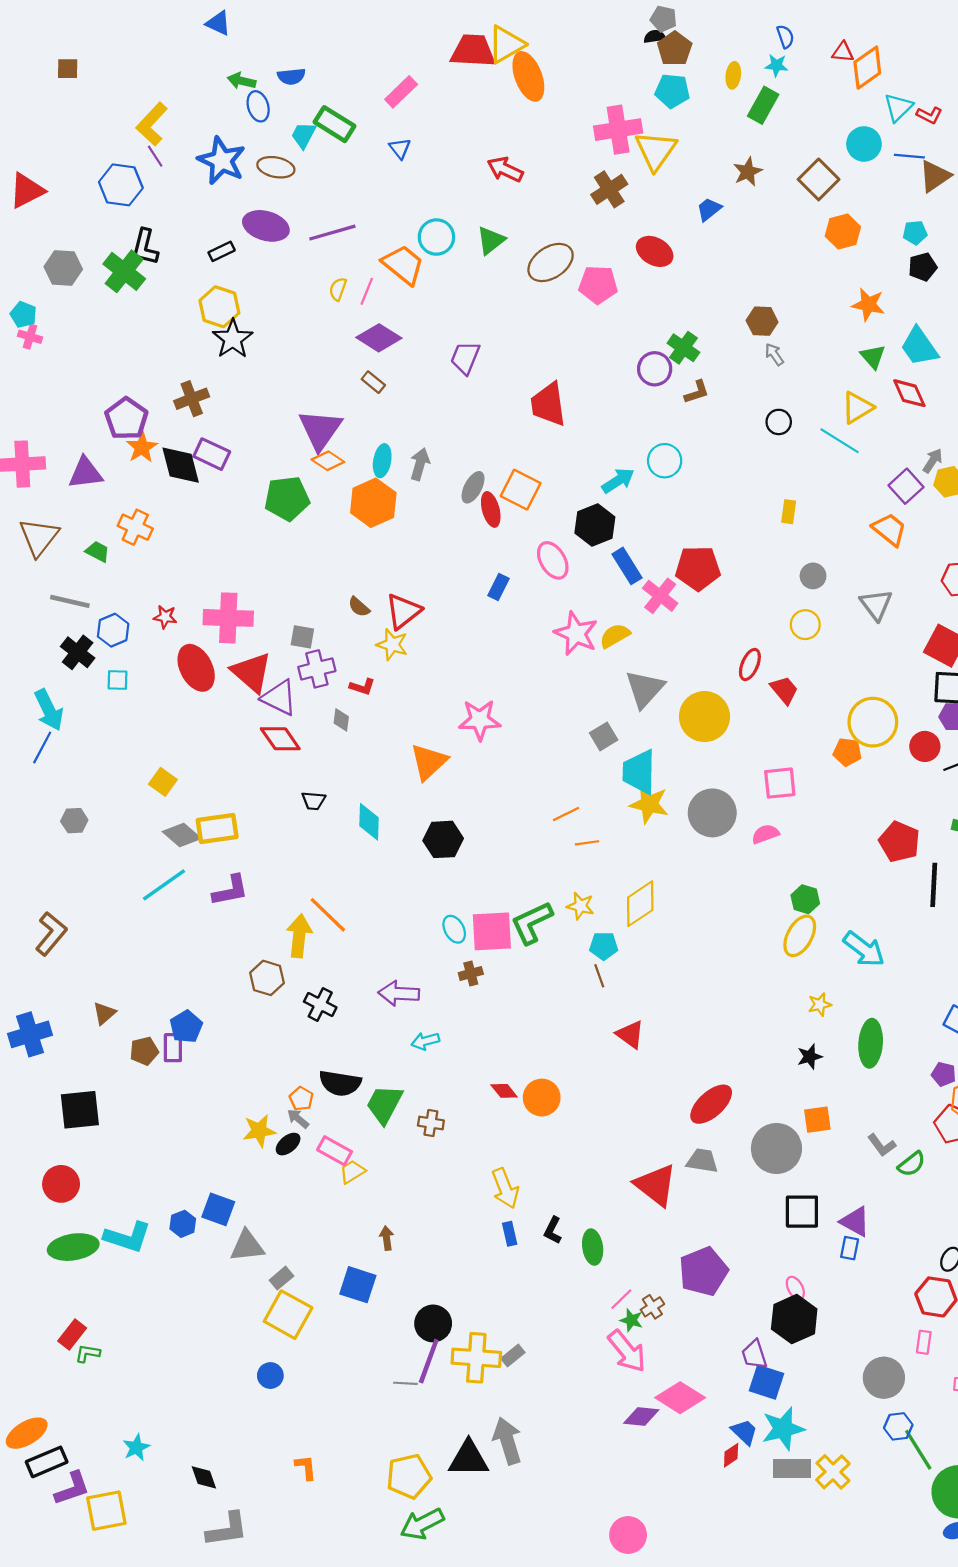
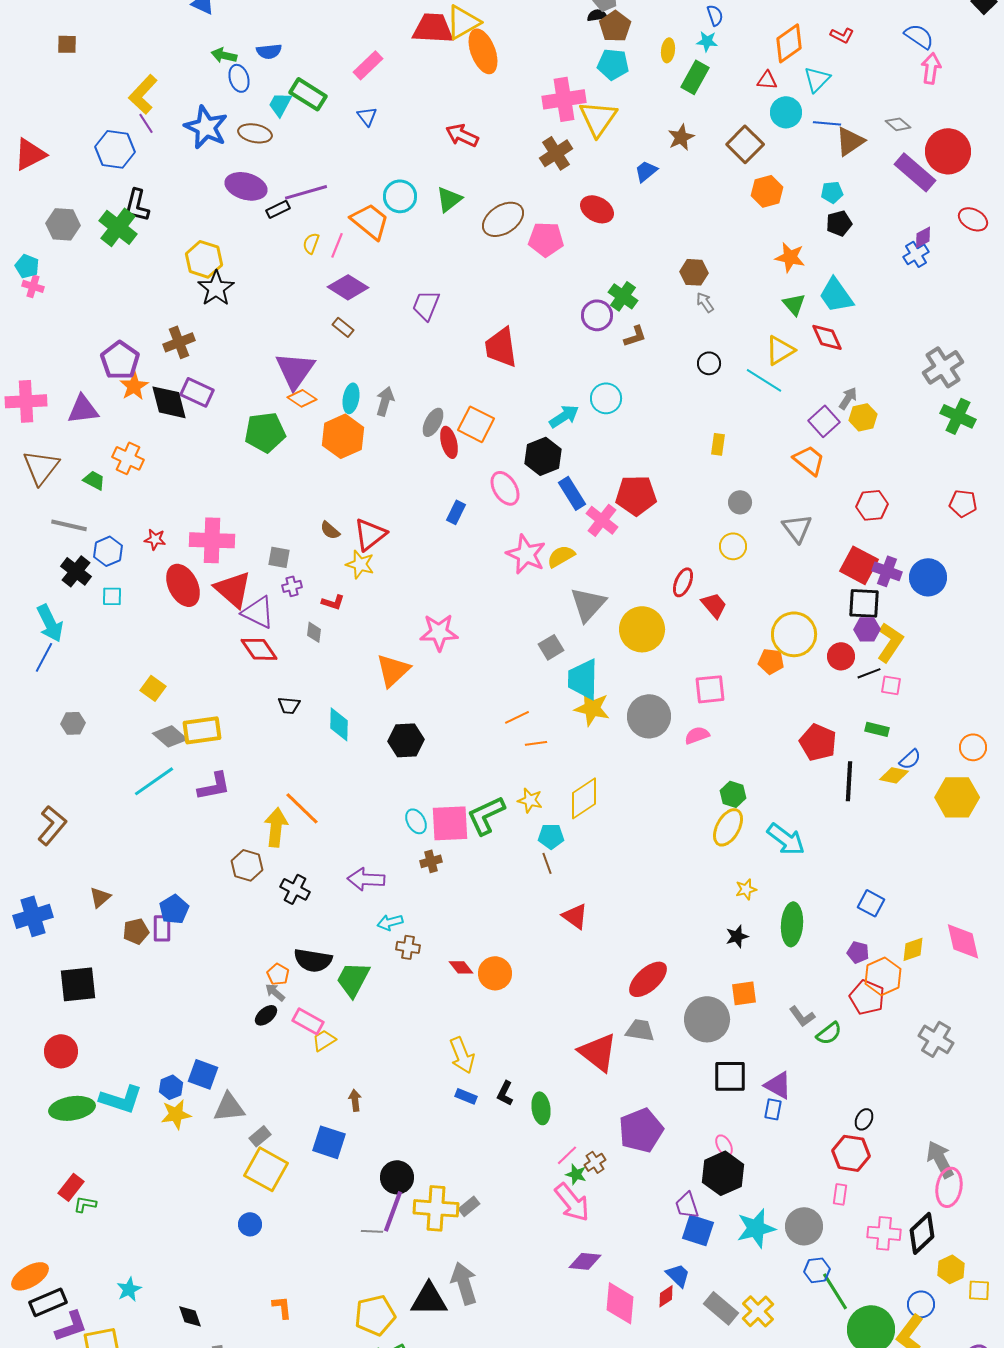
red triangle: (843, 52) -> (767, 80), moved
red L-shape: (929, 115) -> (842, 35), moved
black rectangle: (222, 251) -> (278, 209), moved
purple cross: (317, 669) -> (292, 586), size x0.6
brown cross: (431, 1123) -> (408, 947), moved
yellow star: (259, 1131) -> (176, 1114), moved
blue rectangle: (510, 1234) -> (466, 1096), turned -55
pink diamond: (680, 1398) -> (620, 1303), moved, turned 63
cyan star: (783, 1429) -> (756, 1228), moved
gray rectangle: (792, 1469) -> (721, 1308), turned 40

